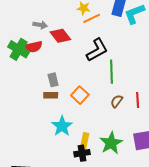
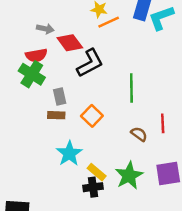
green cross: (19, 49) -> (32, 74), moved
black L-shape: (97, 50) -> (90, 63), moved
brown semicircle: (117, 101) -> (139, 134), moved, turned 88
yellow rectangle: (85, 141) -> (97, 172), turned -63

